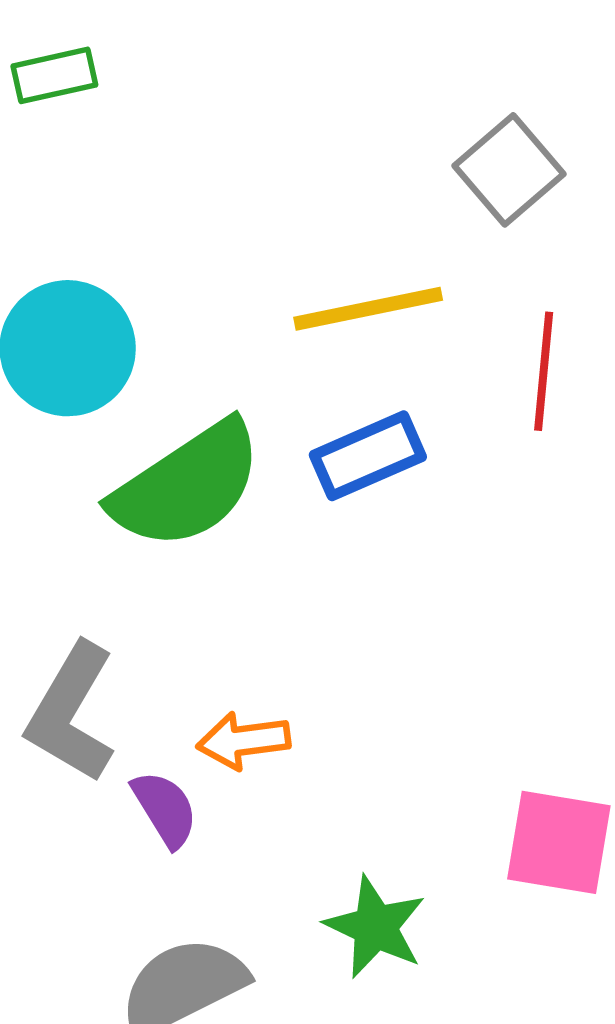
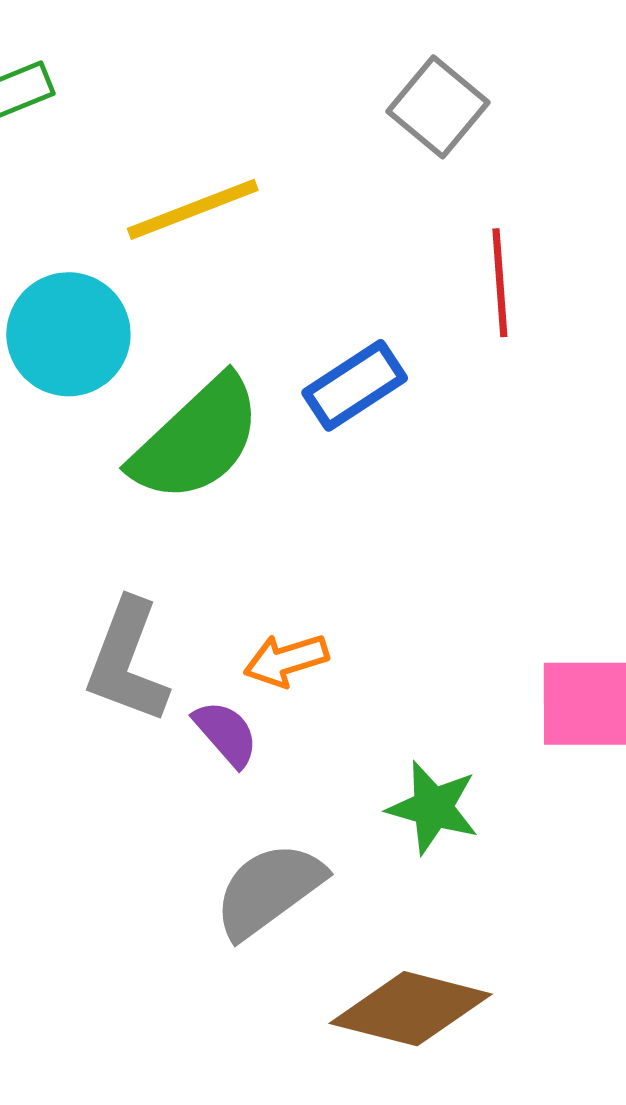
yellow line: (368, 309) -> (193, 209), moved

